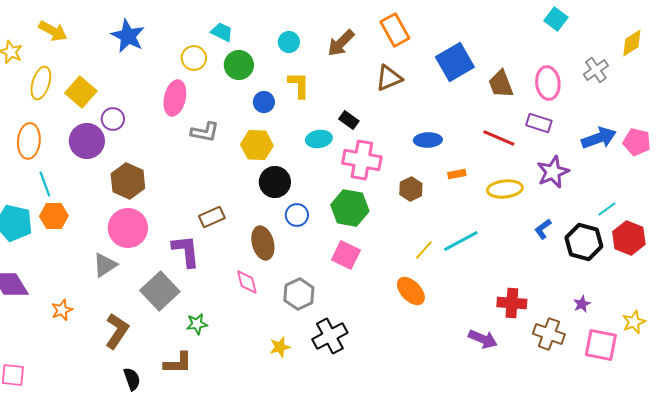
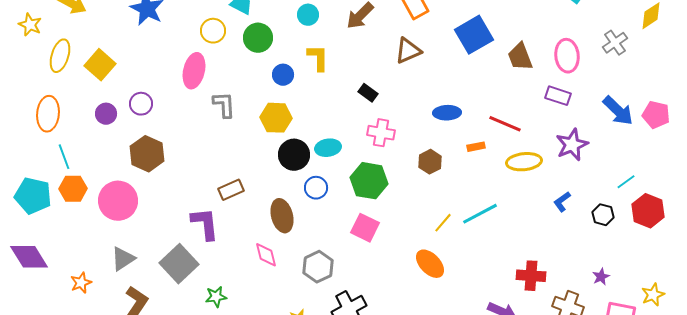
purple circle: (113, 119) -> (141, 104), moved
gray L-shape: (205, 132) -> (224, 105), turned -104
red line: (499, 138) -> (505, 124), moved
blue arrow: (599, 138) -> (618, 111), turned 64
cyan ellipse: (319, 139) -> (328, 148), moved
purple circle: (87, 141) -> (106, 114), size x0.6
pink cross: (362, 160) -> (381, 133), size x0.7
pink circle: (128, 228) -> (118, 201), moved
black hexagon: (584, 242) -> (603, 215), size x0.6
gray triangle: (105, 265) -> (123, 259), moved

